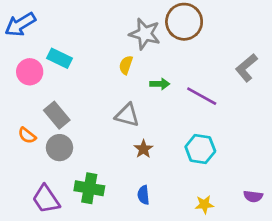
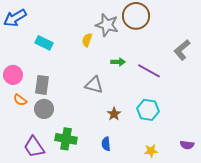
yellow semicircle: (126, 65) -> (87, 40), moved
pink circle: (30, 72) -> (13, 75), moved
gray rectangle: (57, 115) -> (42, 85), turned 48
brown star: (143, 149) -> (114, 114), moved

